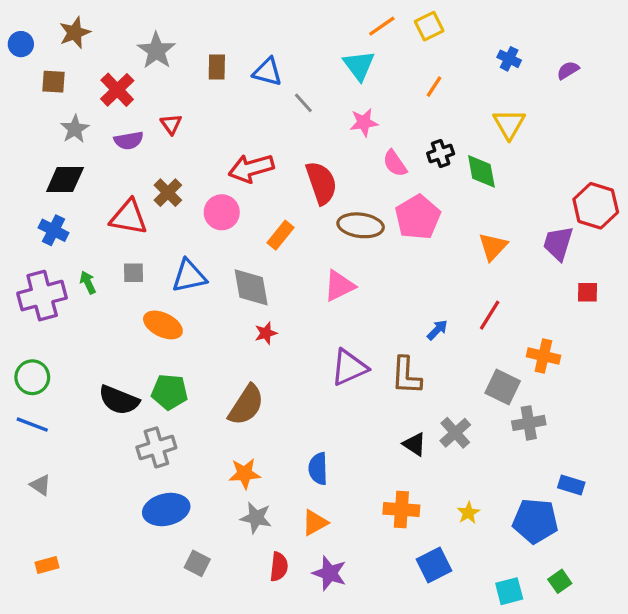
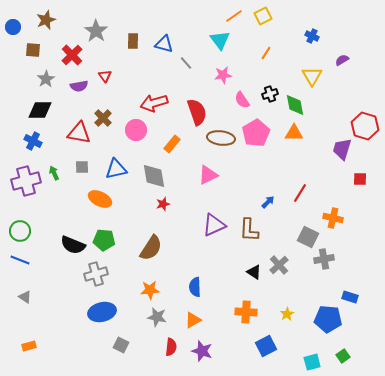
purple semicircle: (568, 70) -> (342, 60), moved
orange triangle: (493, 247) -> (294, 133), moved, turned 48

